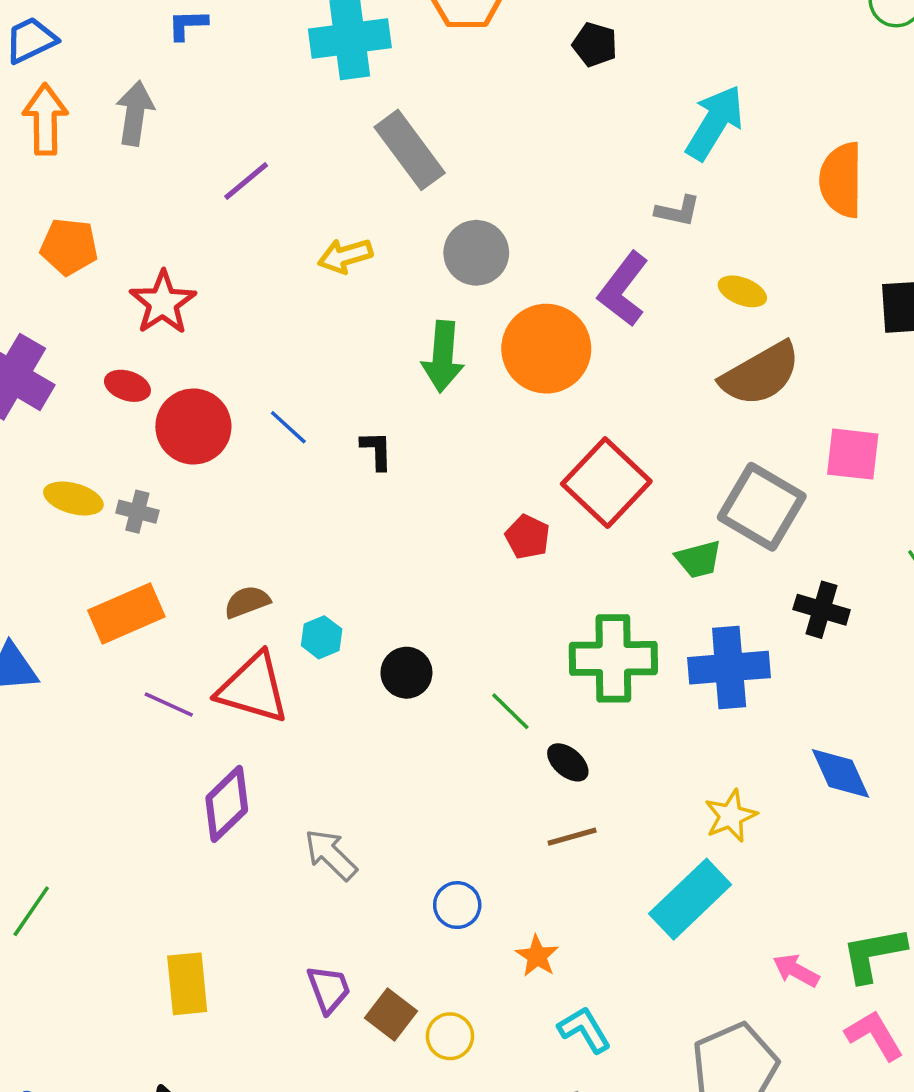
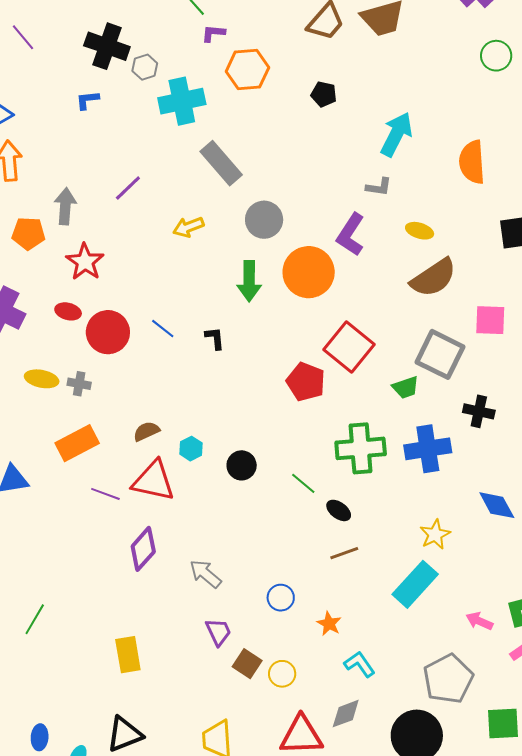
gray arrow: (135, 113) -> (65, 206), moved
red pentagon: (528, 537) -> (306, 382), size x1.5
purple trapezoid: (329, 989) -> (218, 632), moved

